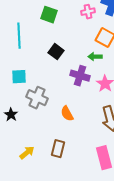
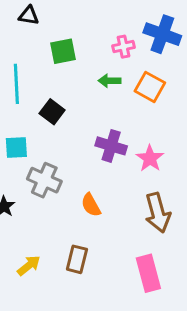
green square: (49, 15) -> (63, 51), turned -30
black square: (56, 52) -> (52, 112), moved
green arrow: (95, 57) -> (110, 81), moved

